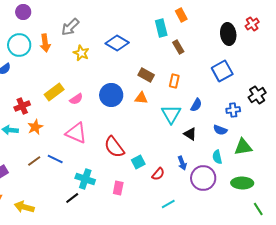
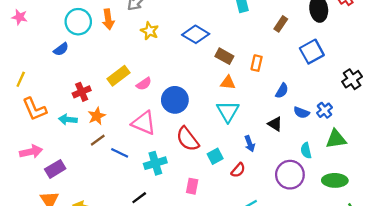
blue diamond: (117, 43) -> (196, 34), moved
brown rectangle: (178, 47) -> (281, 24), moved, turned 64
blue circle: (111, 95) -> (175, 100), moved
orange triangle: (141, 98) -> (228, 83), moved
blue cross: (233, 110) -> (324, 110), moved, turned -32
cyan triangle: (171, 114) -> (228, 111), moved
blue semicircle: (220, 130) -> (301, 113), moved
brown line: (34, 161) -> (98, 140), moved
blue arrow: (182, 163) -> (250, 144), moved
cyan cross: (85, 179) -> (155, 163), moved, turned -36

